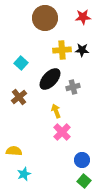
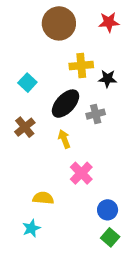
black star: (82, 50) -> (108, 79), moved
yellow arrow: (56, 111) -> (64, 139), moved
yellow semicircle: (14, 151) -> (43, 198), moved

